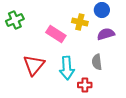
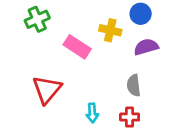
green cross: (15, 20) -> (37, 19), moved
cyan arrow: (67, 68) -> (92, 113), moved, size x0.6
red cross: (85, 85) -> (130, 117), moved

